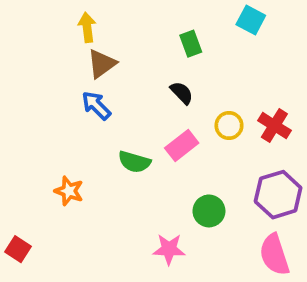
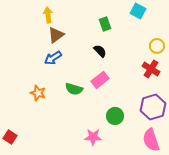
blue arrow: (96, 105) -> (53, 58), turned -78
yellow circle: (229, 125) -> (157, 46), moved
orange star: (69, 191) -> (38, 93), moved

